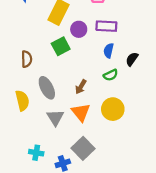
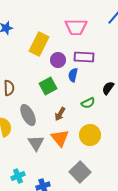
green square: (61, 46) -> (48, 86), moved
blue semicircle: (109, 51) -> (73, 75), moved
gray square: (83, 148) -> (80, 172), moved
cyan cross: (36, 153) -> (18, 176), turned -32

